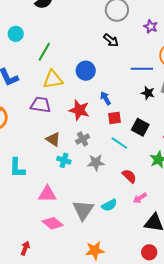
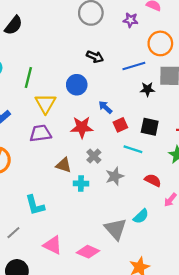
black arrow: (111, 40) -> (95, 57), moved
yellow triangle: (53, 79) -> (46, 104), turned -35
pink triangle: (47, 194) -> (53, 245), moved, turned 42

